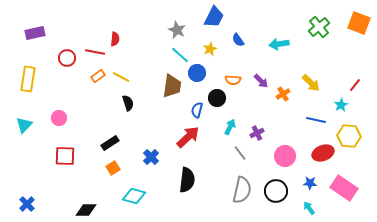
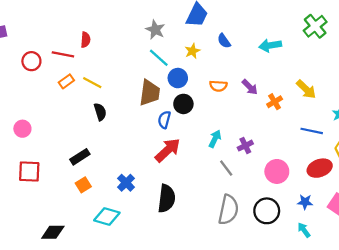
black circle: (217, 98) -> (183, 104), moved
blue semicircle: (197, 110) -> (164, 120), moved
blue cross: (151, 157) -> (126, 183), moved

